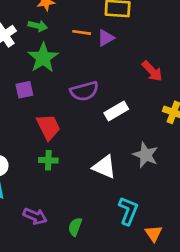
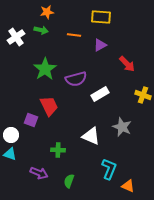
purple triangle: (106, 38) -> (100, 45), moved
green star: (43, 58) -> (45, 69), moved
purple square: (24, 90) -> (31, 120), moved, turned 32
green cross: (48, 160) -> (58, 150), moved
orange triangle: (154, 233) -> (128, 186), turned -32

